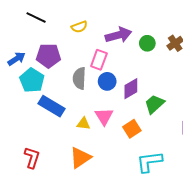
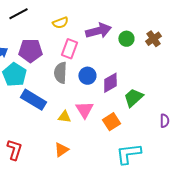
black line: (36, 18) -> (18, 14), turned -54
pink rectangle: (99, 60) -> (69, 49), moved
orange triangle: (80, 158) -> (61, 150), size x0.7

